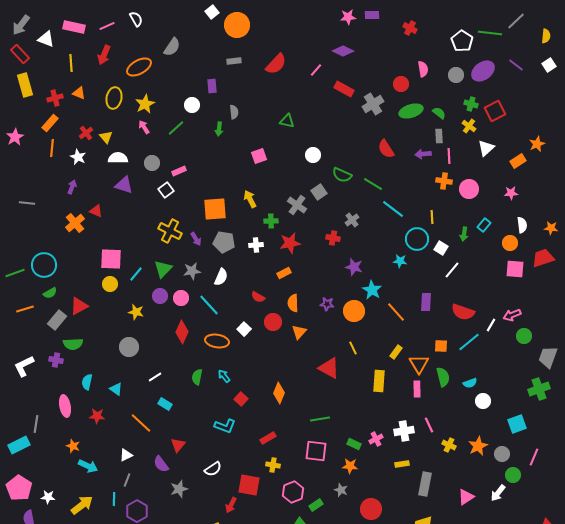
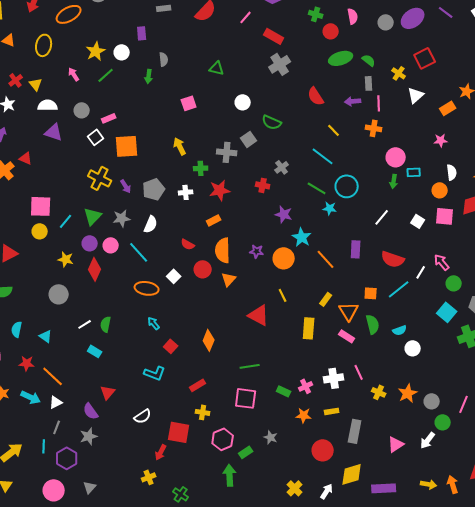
yellow star: (145, 104) -> (96, 51), moved
gray cross: (373, 104) -> (280, 64), moved
green cross: (471, 104) -> (316, 14), moved
green line: (373, 184) -> (317, 188), moved
pink circle: (469, 189) -> (396, 157), moved
gray cross: (297, 205) -> (227, 152), turned -30
orange square: (215, 209) -> (127, 146), moved
yellow line: (432, 217) -> (334, 130), moved, turned -40
cyan rectangle: (484, 225) -> (414, 172), turned 48
gray pentagon: (224, 242) -> (154, 189), turned -30
white square: (441, 248) -> (418, 221), moved
orange semicircle: (293, 303) -> (223, 250), size x1.4
pink arrow: (512, 315) -> (442, 262), turned 72
red diamond: (182, 332) -> (95, 269), moved
green semicircle: (197, 377) -> (106, 324), moved
pink rectangle: (417, 389) -> (347, 336), turned -56
orange line: (141, 423) -> (53, 376), moved
cyan square: (517, 424) -> (447, 312), moved, turned -30
cyan arrow: (88, 466) -> (31, 397), moved
orange star: (350, 466) -> (304, 415), moved
gray star: (179, 489) -> (89, 436), moved
red circle: (371, 509) -> (323, 450), moved

